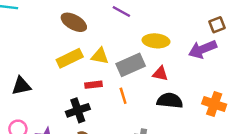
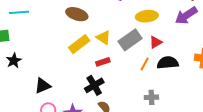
yellow triangle: (100, 56) -> (103, 38), turned 35
red triangle: (160, 74) -> (156, 42), turned -32
black triangle: (21, 86) -> (43, 86), moved
orange line: (123, 96) -> (145, 64), moved, turned 56

